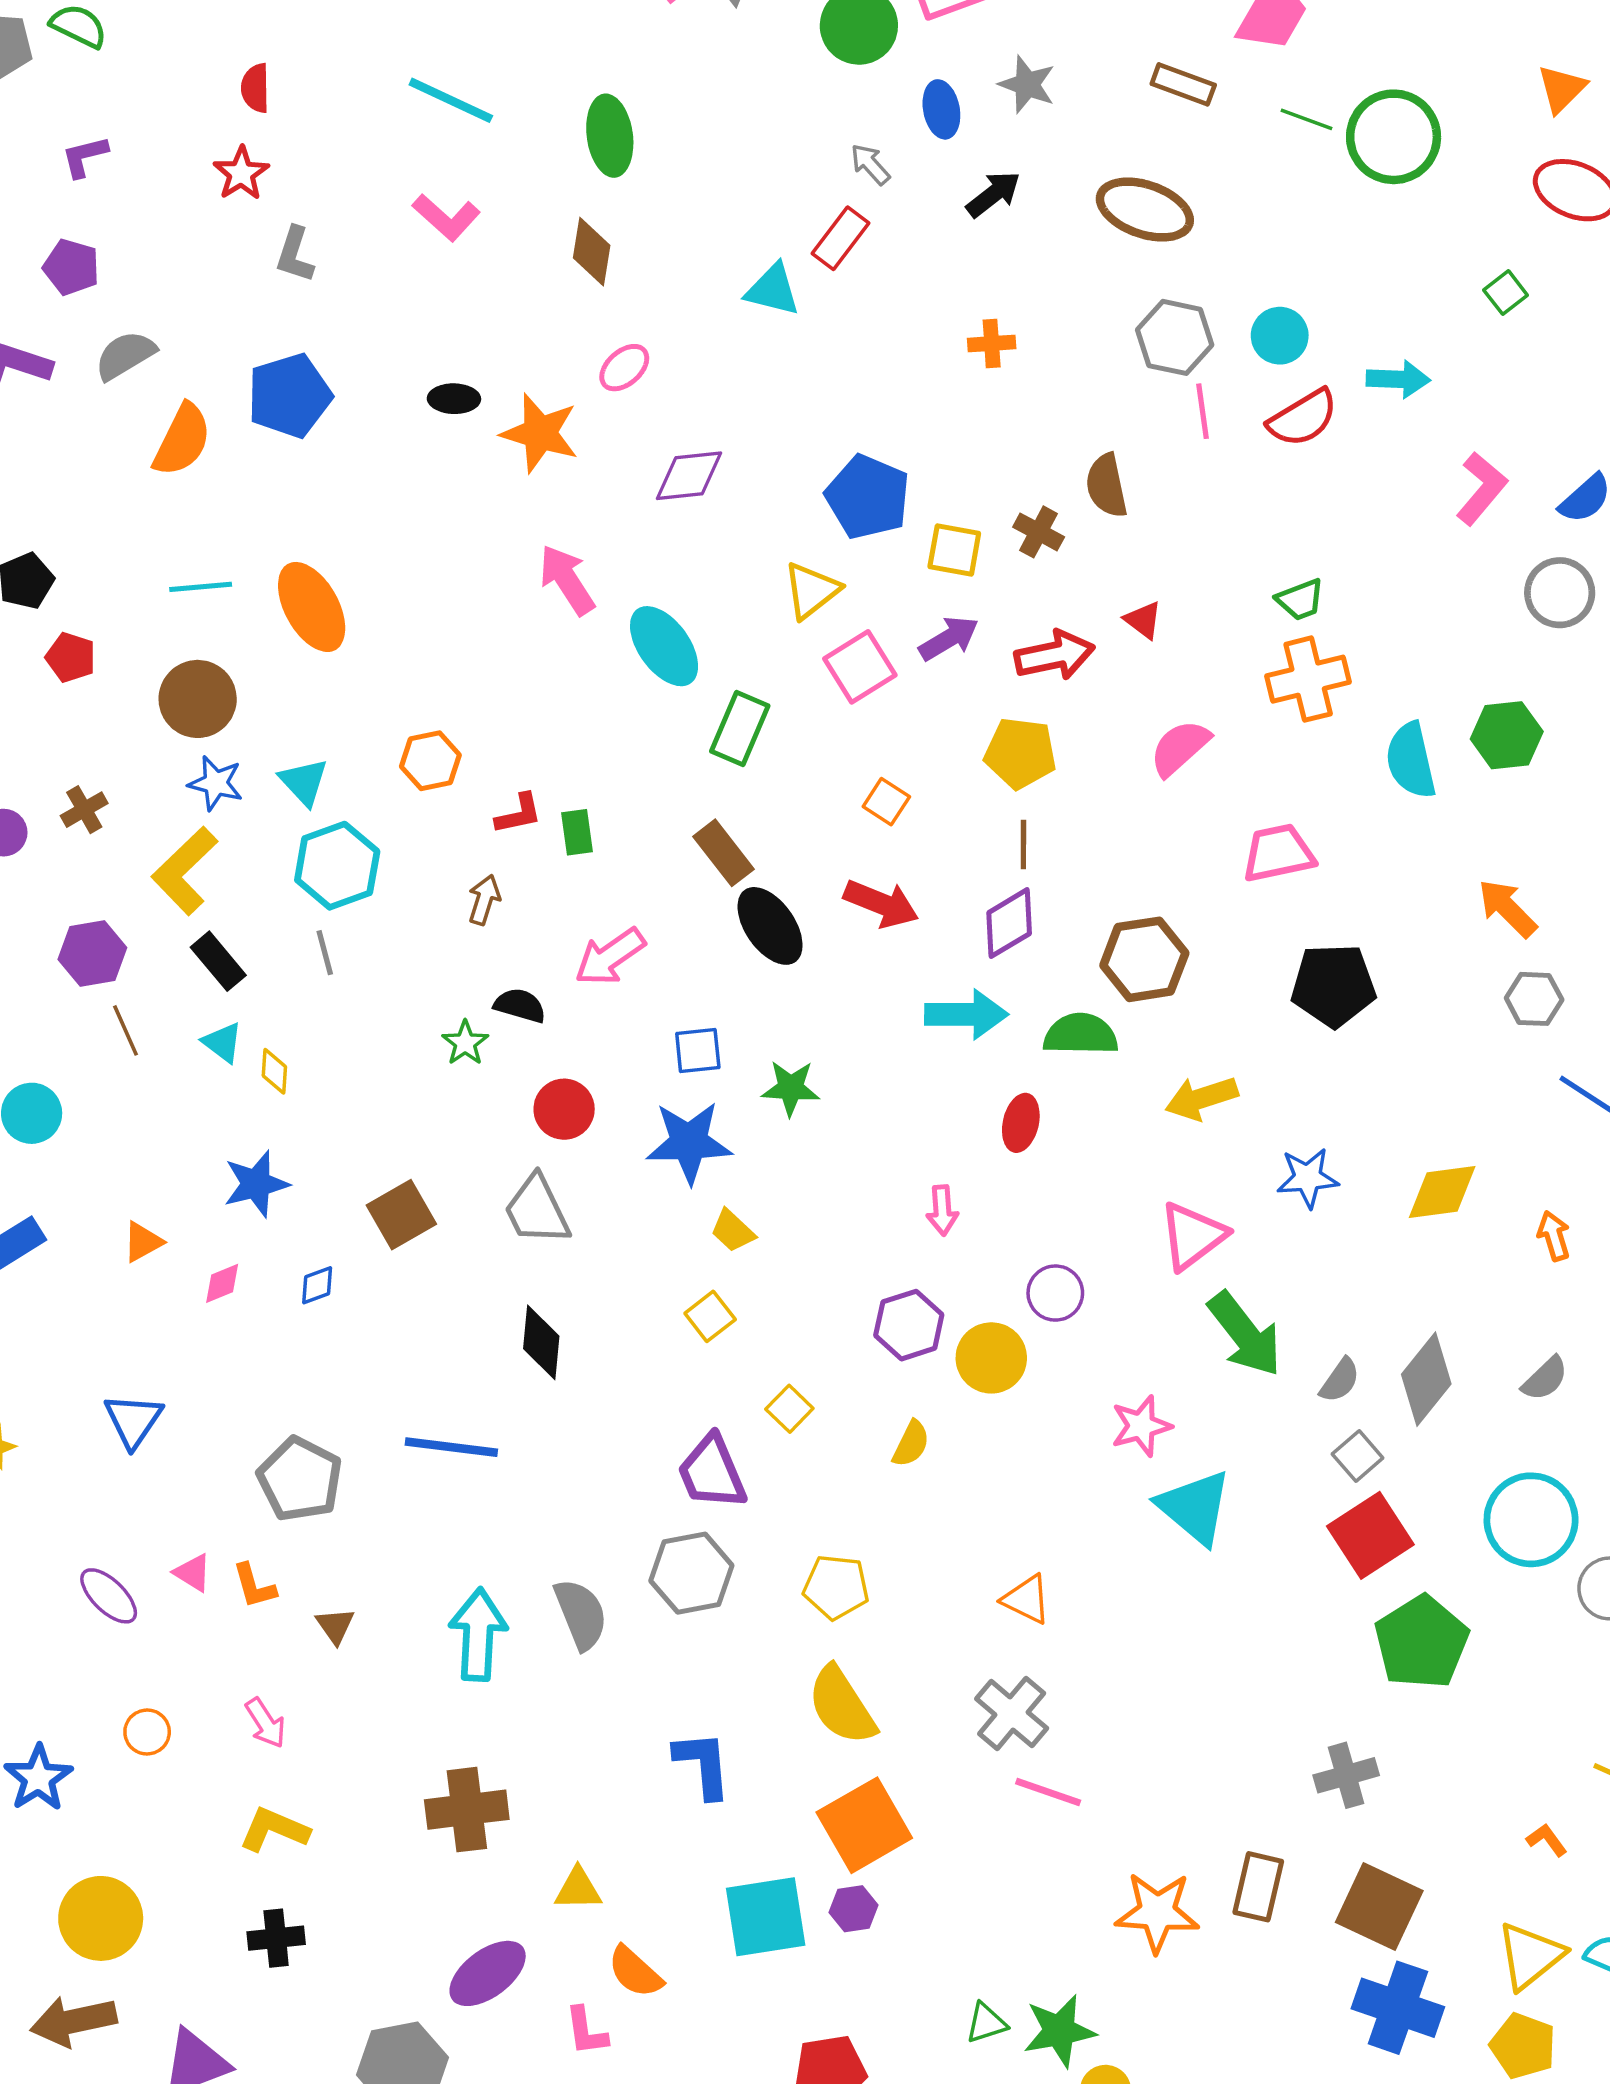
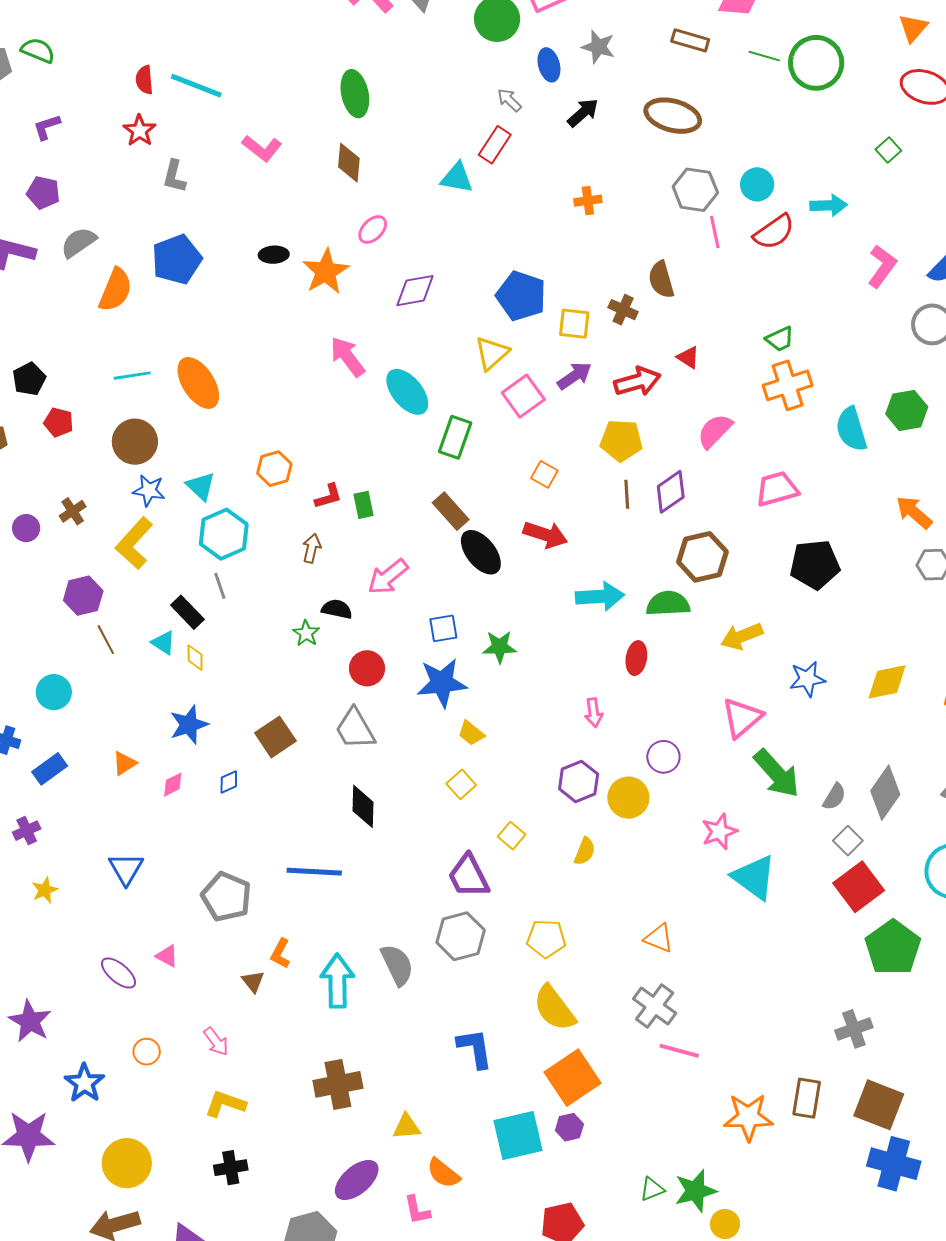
cyan line: (451, 100) -> (196, 86), moved
orange star: (540, 433) -> (326, 271), turned 30
purple diamond: (1009, 923) -> (671, 492), moved
black rectangle: (218, 961) -> (187, 612), moved
orange L-shape: (254, 1586) -> (280, 954), moved, turned 48

